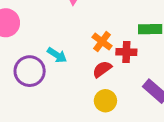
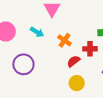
orange cross: (102, 42) -> (65, 40), moved
cyan arrow: (57, 55) -> (37, 32), moved

